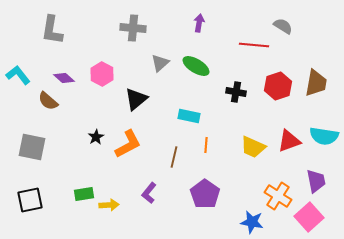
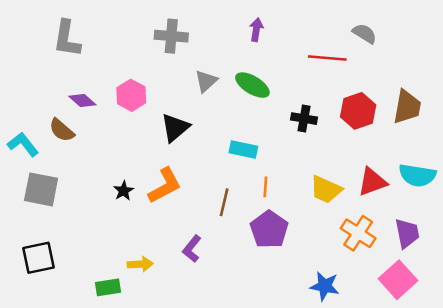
cyan L-shape: (18, 75) -> (23, 144), moved
black star: (96, 137) -> (124, 191), moved
green rectangle: (84, 194) -> (108, 287), moved
purple pentagon: (205, 194) -> (269, 229), moved
orange cross: (278, 196) -> (358, 233), moved

